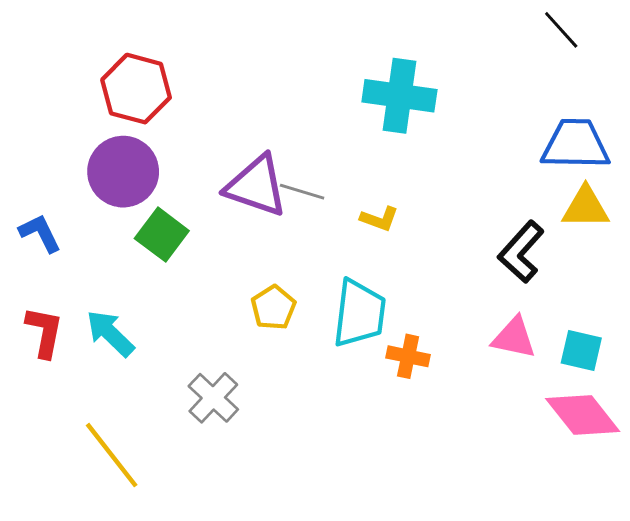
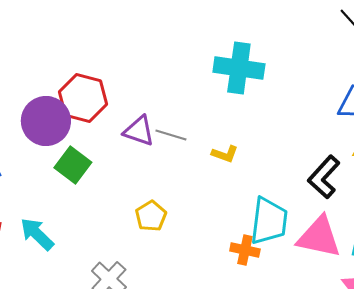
red hexagon: (136, 89) -> (83, 98), moved
purple triangle: (256, 186) -> (139, 131), size x0.7
cyan trapezoid: (359, 313) -> (269, 221), moved
pink triangle: (514, 338) -> (319, 237), size x1.4

